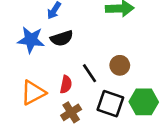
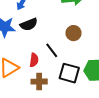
brown circle: (120, 65) -> (74, 33), moved
brown cross: (71, 112) -> (39, 82), turned 35

